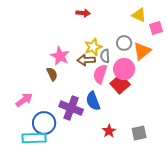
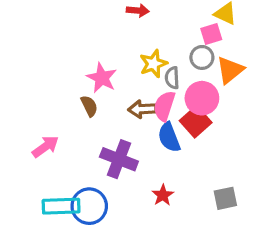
pink square: (156, 28) -> (211, 34), moved
brown arrow: (86, 60) -> (142, 109), moved
blue semicircle: (93, 101) -> (169, 137), moved
blue circle: (44, 123) -> (89, 206), moved
red star: (109, 131) -> (163, 195), moved

